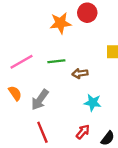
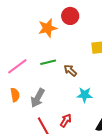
brown arrow: (80, 73) -> (70, 70), turned 56
orange semicircle: (15, 93) -> (15, 95), turned 32
red arrow: (83, 132) -> (66, 120), moved

